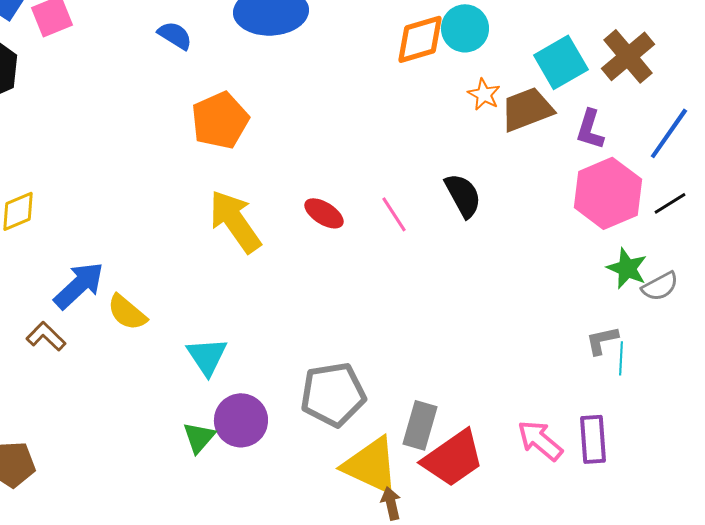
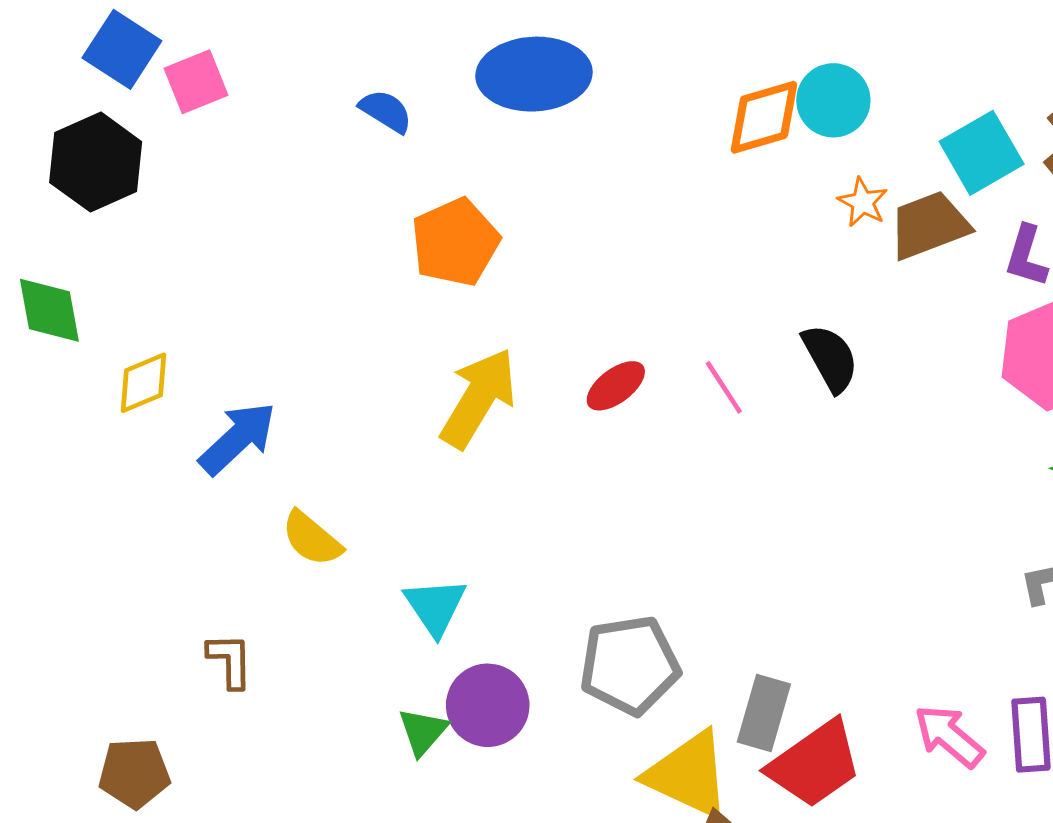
red ellipse: (324, 213) -> (616, 386), turned -69
yellow arrow: (235, 221) -> (478, 398), turned 66
blue arrow: (79, 285) -> (238, 438), moved
brown L-shape: (46, 336) -> (230, 661), moved, turned 45

